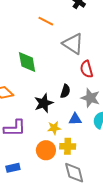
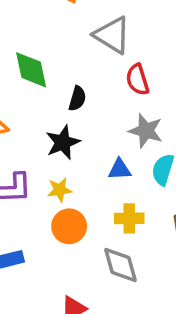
black semicircle: (65, 91) -> (77, 98), moved
yellow star: (54, 128) -> (60, 190), moved
yellow cross: (68, 146) -> (129, 218), moved

